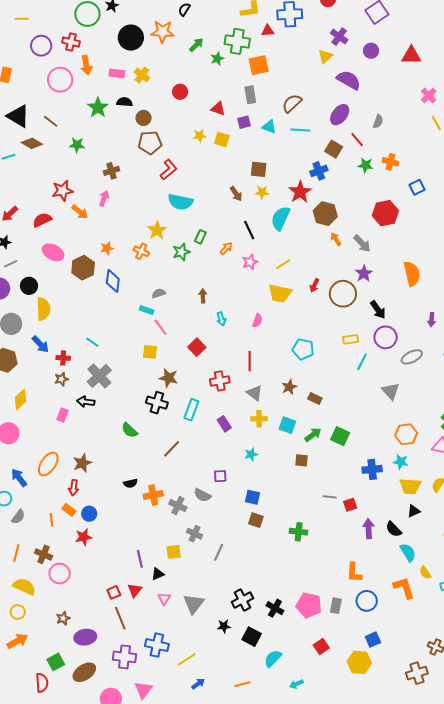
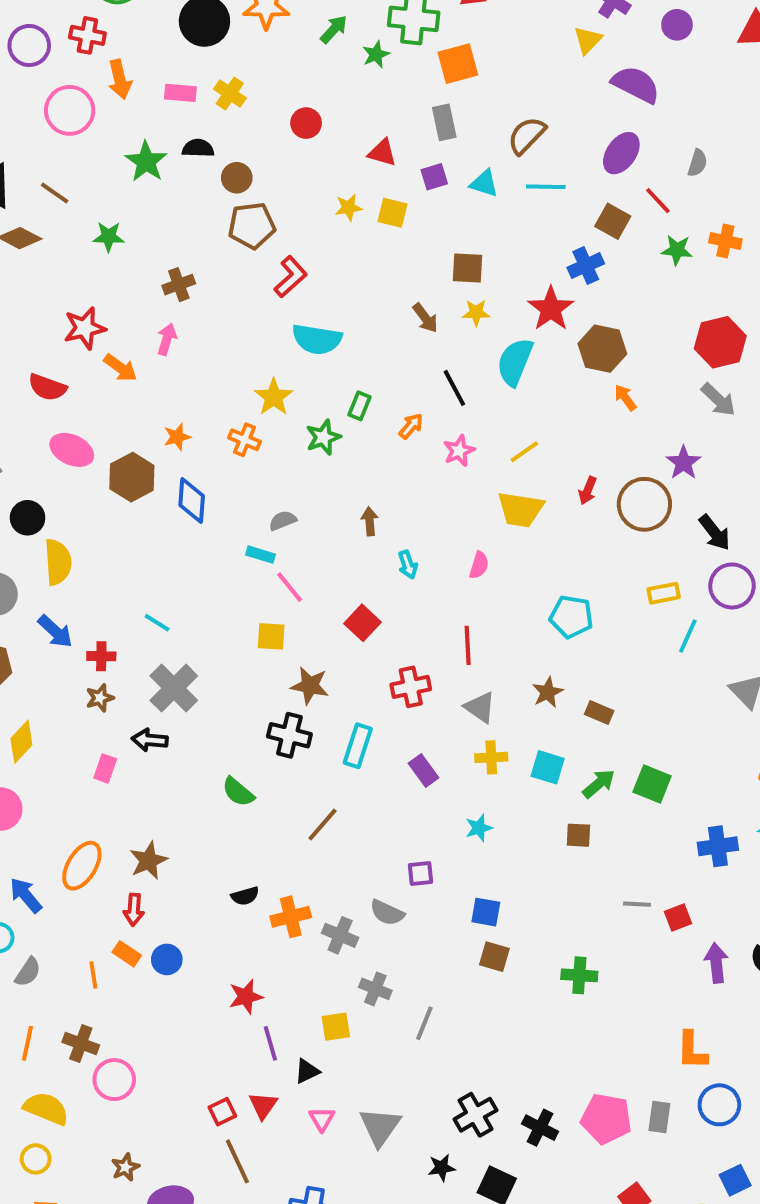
red semicircle: (42, 220) -> (47, 387), turned -132
gray arrow: (362, 244) -> (718, 400), moved
red star: (84, 537) -> (246, 997), moved

